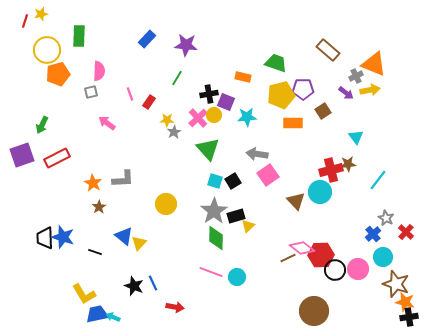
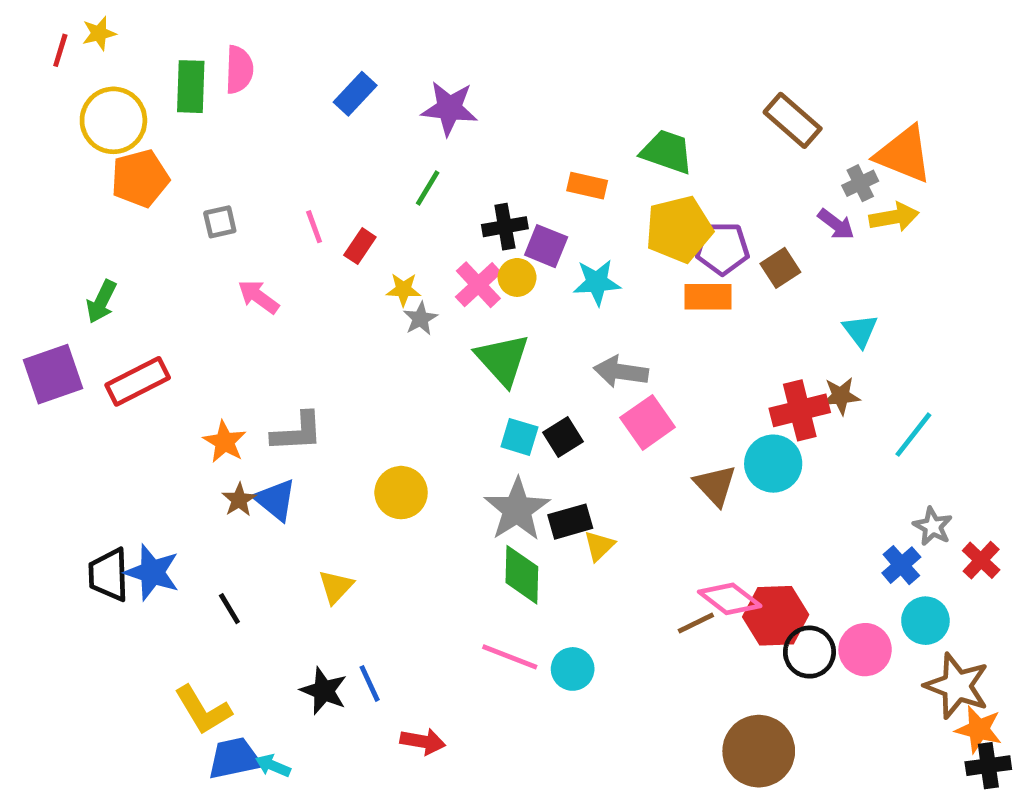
pink semicircle: (99, 71) -> (239, 70), moved
purple pentagon: (303, 89) -> (722, 248), moved
blue triangle: (124, 236) -> (275, 500), moved
black line: (95, 252) -> (229, 609), turned 40

